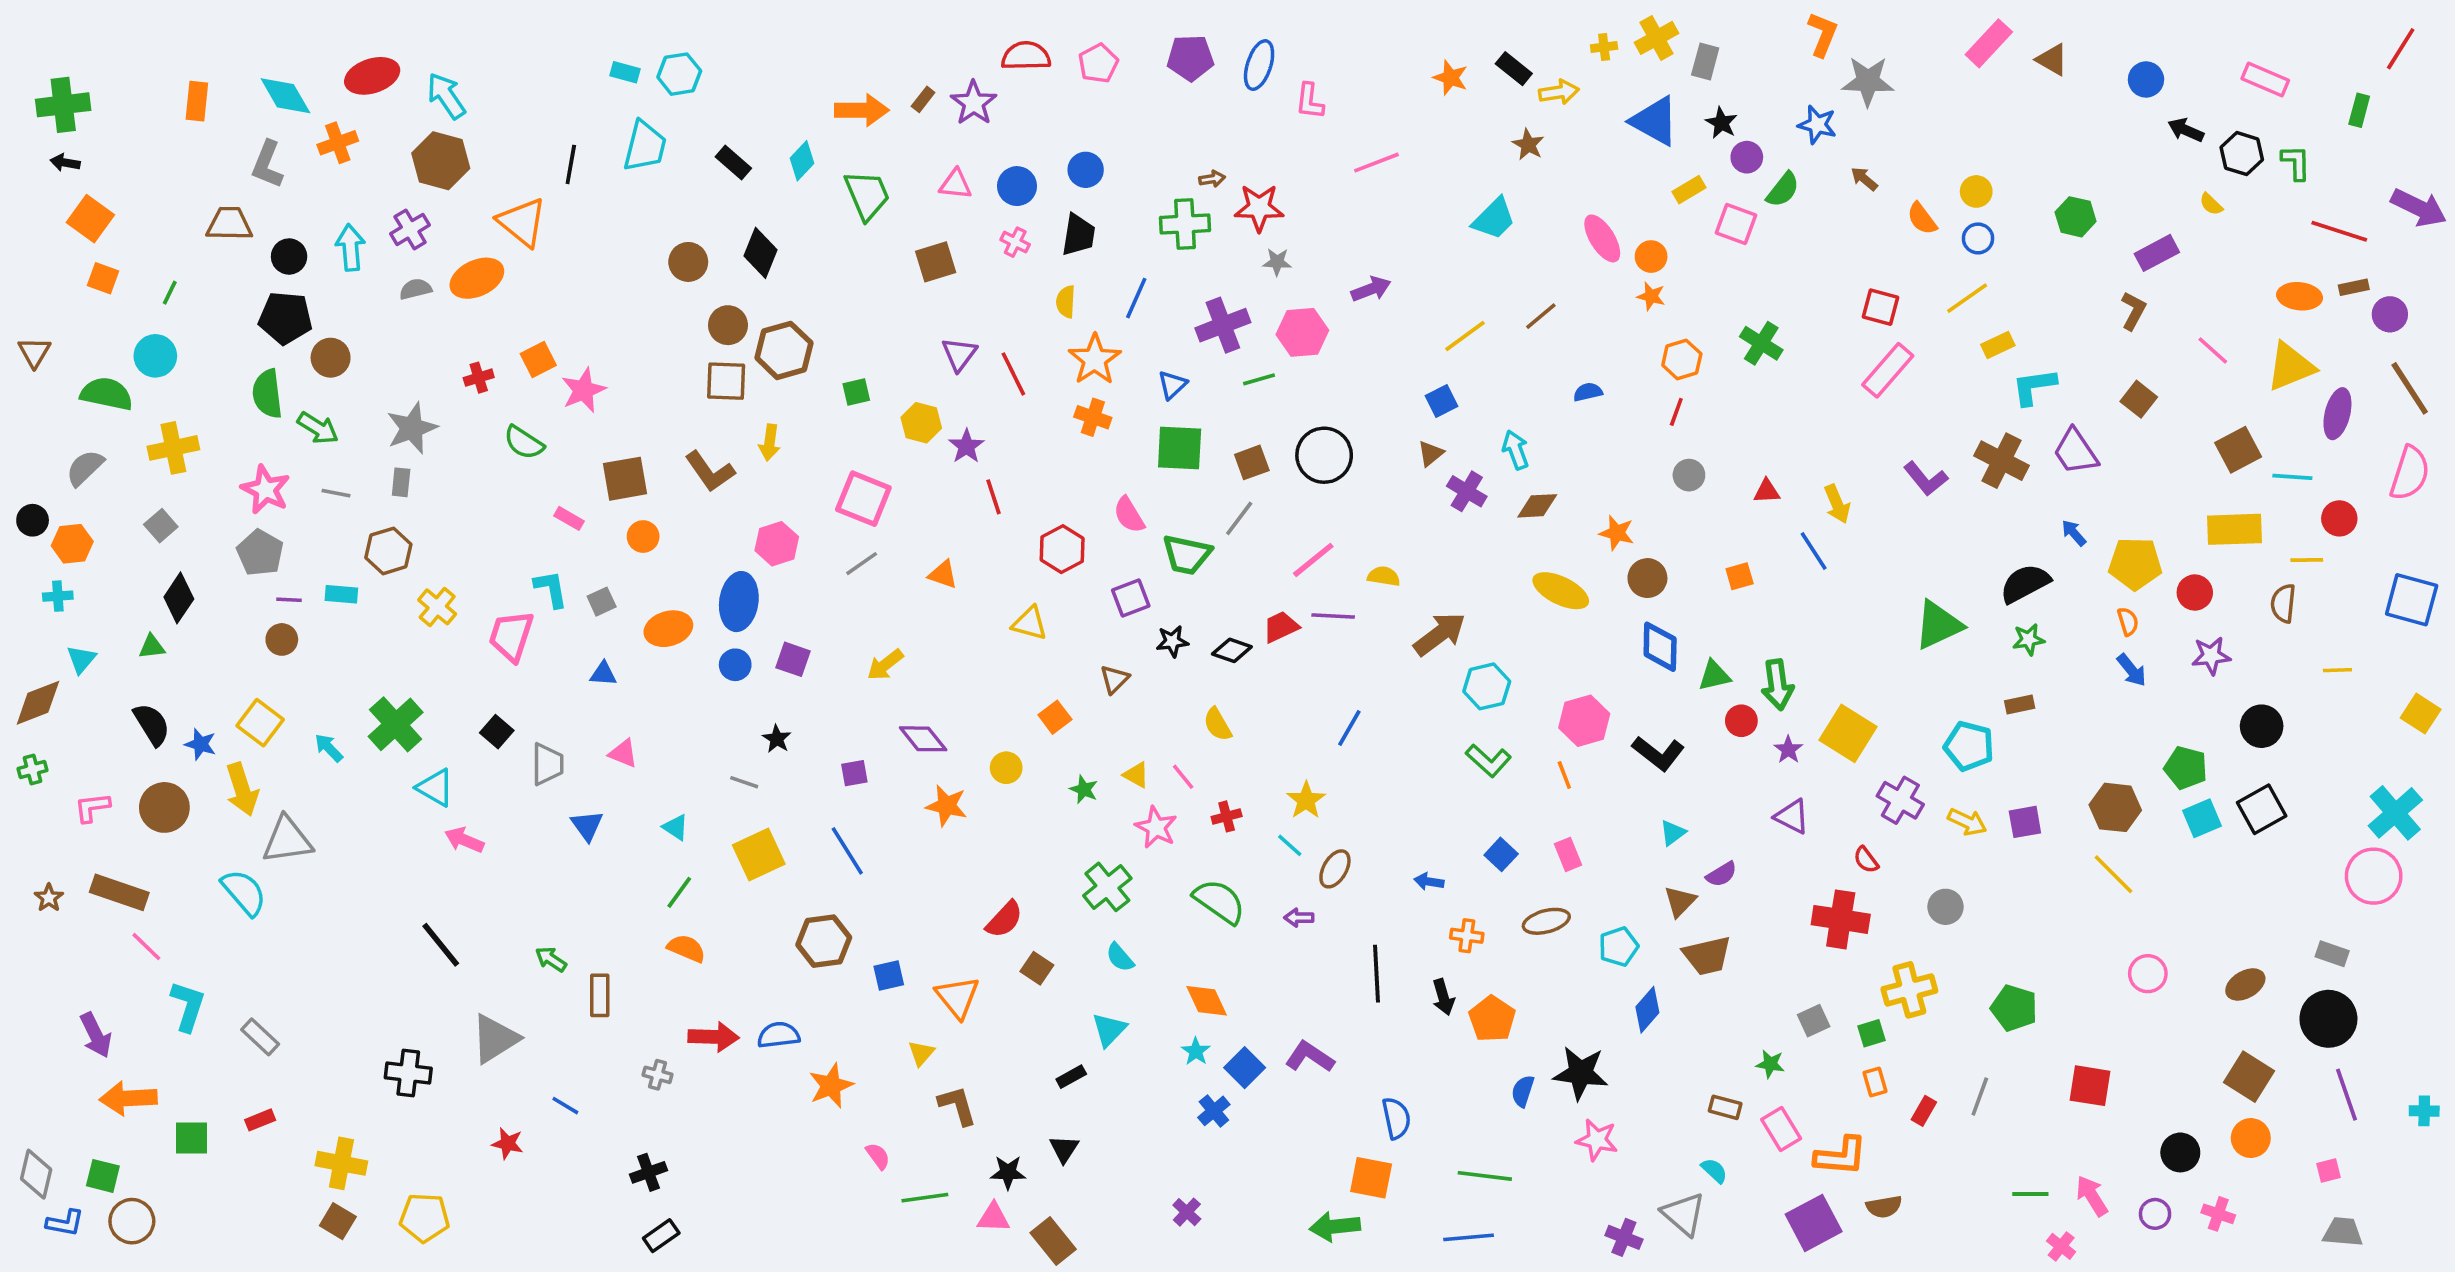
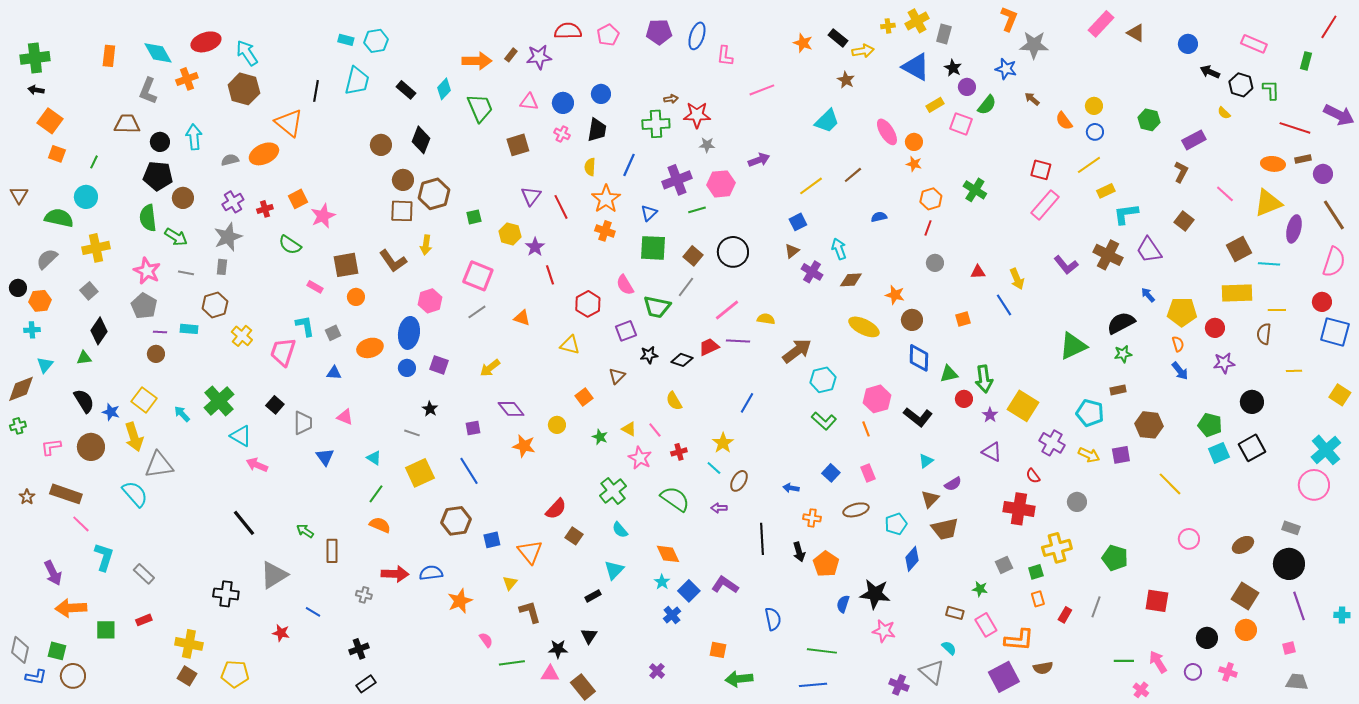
purple star: (974, 103) -> (539, 57), turned 30
purple cross: (410, 229) -> (233, 202), moved
brown square: (1252, 462) -> (693, 256), turned -30
red circle: (2339, 518) -> (1322, 302), moved
brown hexagon: (2115, 807) -> (1149, 425), moved
orange square: (1371, 1178) -> (718, 650), moved, size x0.7

